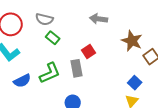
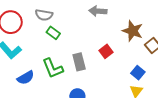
red square: (89, 52) -> (106, 51), moved
green L-shape: (50, 73) -> (53, 68), turned 95

